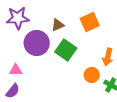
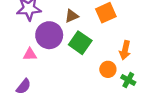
pink triangle: (16, 70) -> (30, 54), moved

